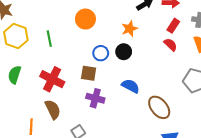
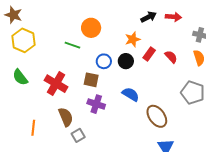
red rectangle: (173, 26) -> (149, 54), moved
green line: (49, 39) -> (72, 45), moved, turned -63
green semicircle: (15, 75) -> (20, 77), turned -60
brown semicircle: (53, 109) -> (66, 117), moved

